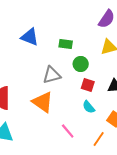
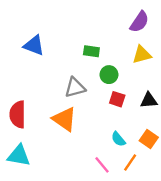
blue triangle: (30, 37) -> (34, 45), moved
cyan semicircle: (89, 107) -> (118, 139), moved
pink line: (68, 131) -> (102, 165), moved

